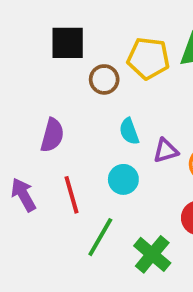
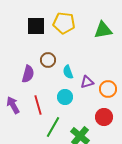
yellow pentagon: (148, 58) -> (64, 23), moved
brown circle: (104, 79) -> (48, 60), moved

